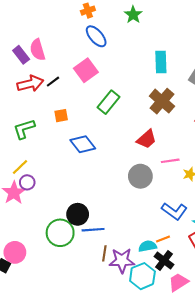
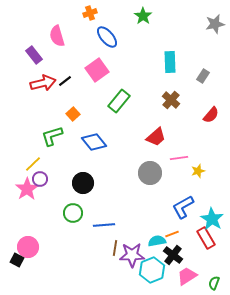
orange cross: (88, 11) -> (90, 13), moved
pink semicircle: (37, 50) -> (57, 36), moved
brown cross: (162, 101) -> (171, 100), size x0.7
orange square: (61, 116) -> (73, 114), turned -32
green L-shape: (24, 129) -> (52, 136), moved
blue L-shape: (174, 211) -> (183, 207), turned 115
black circle: (78, 214) -> (83, 183), moved
green circle: (60, 233) -> (73, 213), moved, size x0.7

